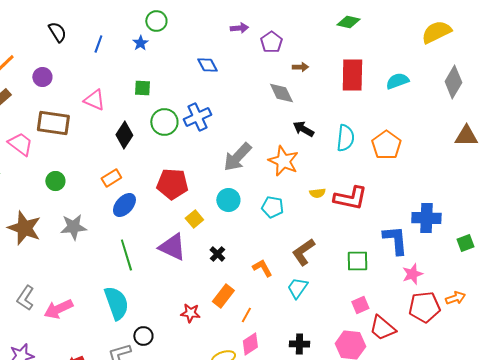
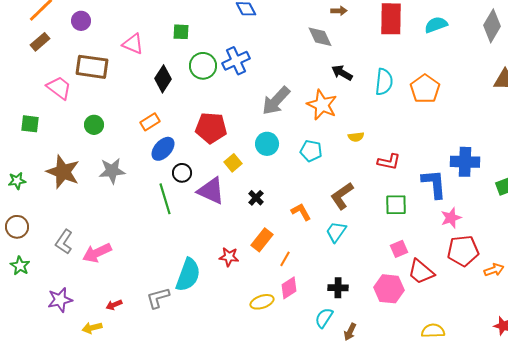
red L-shape: (350, 198) -> (389, 162), moved, size x0.7
orange arrow: (455, 298) -> (494, 270), moved
cyan semicircle: (116, 303) -> (188, 275), moved, turned 40
black circle: (143, 336) -> (182, 173), moved

